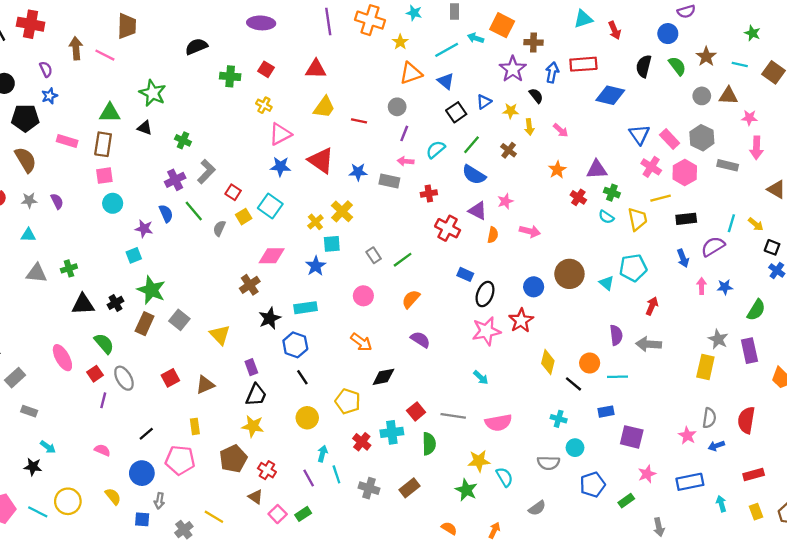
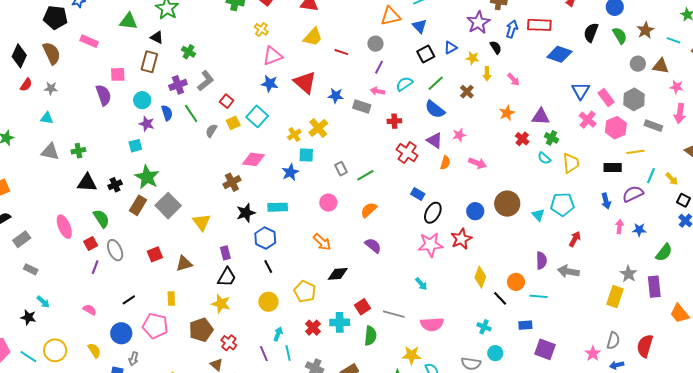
brown rectangle: (103, 144) -> (149, 62), moved
yellow line: (661, 198) -> (635, 152), moved
purple semicircle: (57, 201) -> (103, 95), moved, size x1.5
cyan circle: (113, 203) -> (142, 100), moved
gray square: (179, 320) -> (168, 206), size x1.4

